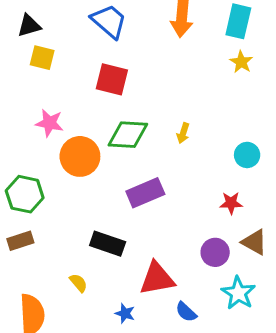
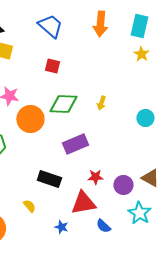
red square: (112, 79) -> (52, 66), size x0.7
red star: (231, 203) -> (95, 177), moved

